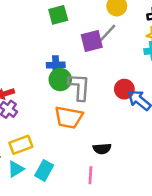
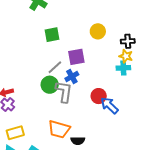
gray line: (108, 33) -> (55, 67), moved
blue cross: (56, 65) -> (72, 76), moved, turned -32
orange trapezoid: (69, 117) -> (59, 129), moved

